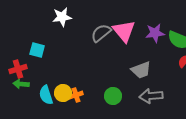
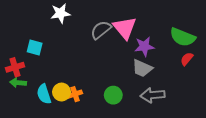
purple star: (155, 33) -> (144, 46), moved
gray trapezoid: (141, 70) -> (142, 68), turned 45

